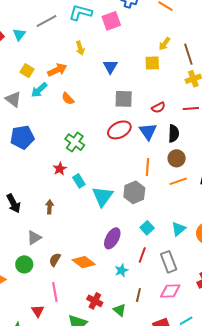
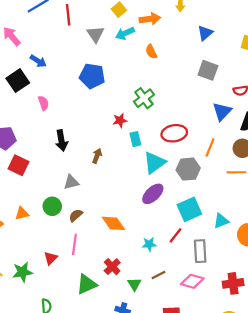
red ellipse: (119, 130) -> (174, 133), moved
cyan square: (147, 228) -> (189, 209), size x1.6
purple ellipse: (112, 238) -> (153, 194), moved
brown semicircle: (55, 260) -> (76, 215), moved
brown line: (138, 295) -> (159, 275), turned 32

